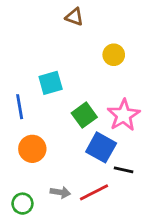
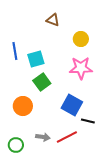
brown triangle: (74, 17) -> (53, 20), moved
blue line: (20, 107) -> (15, 51), moved
green square: (84, 115) -> (42, 82), moved
pink star: (124, 115) -> (81, 68), moved, turned 30

